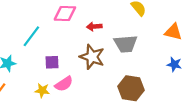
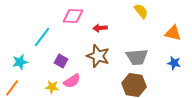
gray trapezoid: (126, 44) -> (137, 57), moved
purple square: (52, 62) -> (61, 61), turned 32

